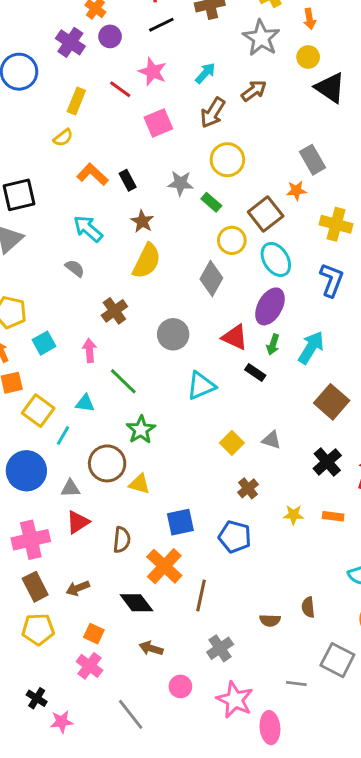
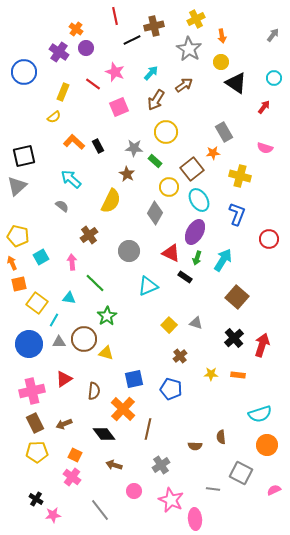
black line: (161, 25) -> (132, 40), moved
brown star: (142, 221) -> (127, 174), moved
gray triangle: (70, 488) -> (59, 342), moved

